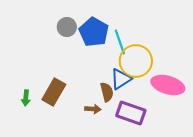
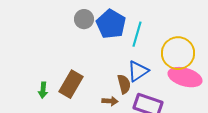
cyan line: (120, 42) -> (137, 34), turned 35
yellow circle: (136, 61) -> (178, 53), moved

